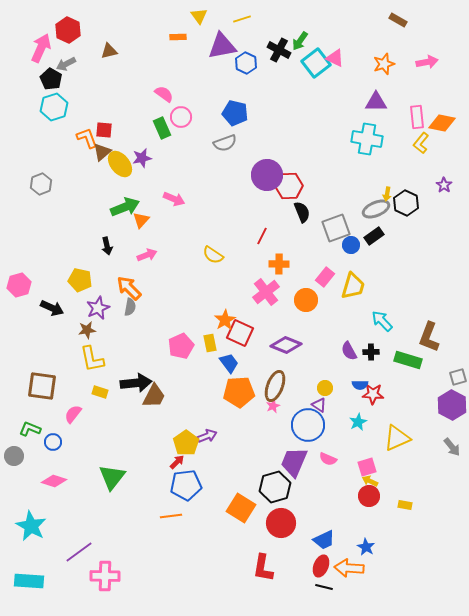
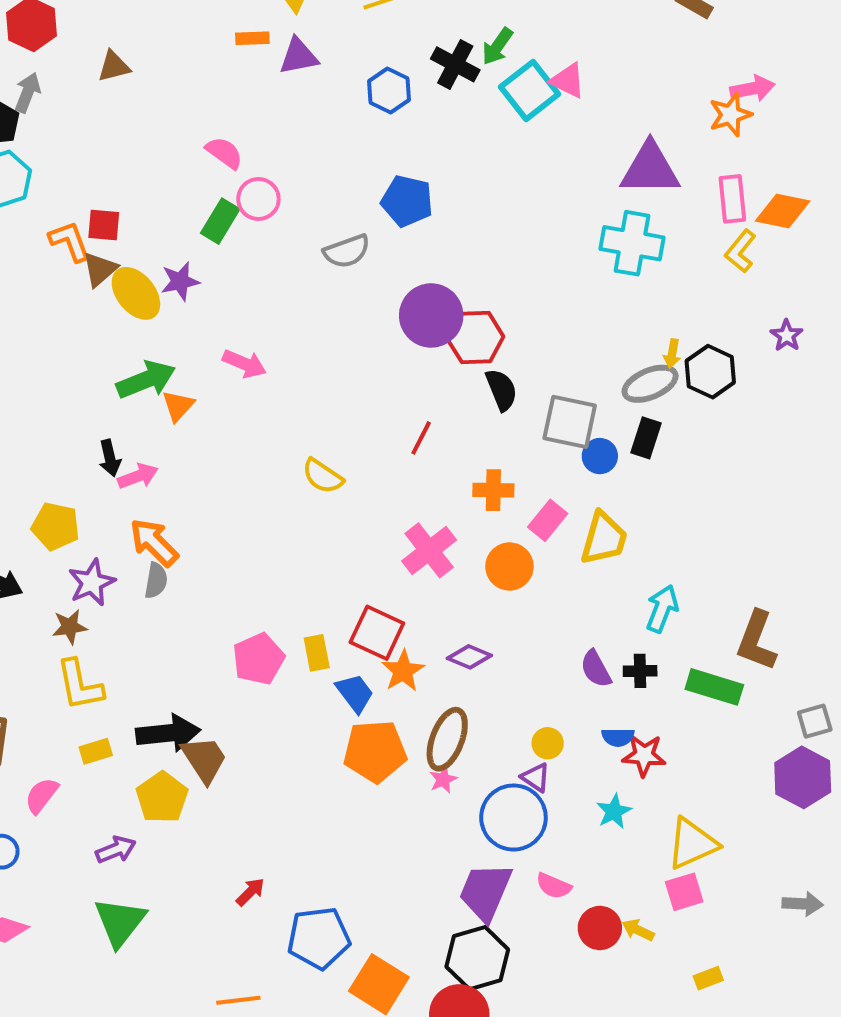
purple triangle: (222, 46) -> (299, 56), moved, size x0.7
gray arrow: (66, 64) -> (27, 93), turned 138
orange star: (384, 64) -> (730, 115), moved
purple triangle: (376, 102) -> (650, 169), size x1.4
blue pentagon: (235, 113) -> (407, 201), moved
green rectangle: (162, 128) -> (220, 221), turned 55
gray square: (336, 228) -> (570, 422), turned 32
black rectangle: (374, 236) -> (646, 438), turned -36
pink arrow: (147, 255) -> (138, 476), moved
orange cross: (279, 264) -> (493, 490), moved
orange star: (225, 320) -> (403, 671), moved
cyan arrow: (382, 321) -> (662, 609), turned 65
purple diamond: (286, 345) -> (469, 657), size x0.7
yellow rectangle: (100, 392) -> (96, 751), turned -35
brown trapezoid: (154, 396) -> (204, 759), turned -60
purple arrow: (207, 436) -> (116, 850), moved
yellow pentagon: (186, 443) -> (162, 797), moved
gray arrow: (452, 447) -> (803, 904), moved, turned -48
pink square: (367, 467) -> (684, 892), moved
blue pentagon: (186, 485) -> (319, 938), moved
black hexagon: (275, 487) -> (477, 958), moved
red circle: (369, 496) -> (600, 928), moved
yellow rectangle: (405, 505) -> (708, 978), turned -32

